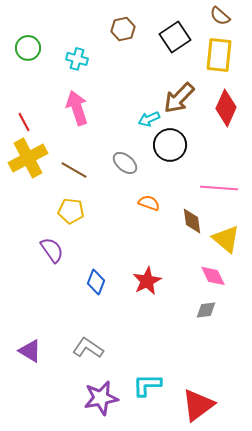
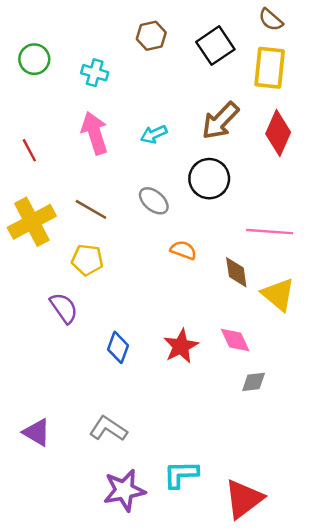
cyan arrow: (149, 119) -> (154, 134), moved
yellow cross: (28, 158) -> (32, 222), moved
pink diamond: (213, 276) -> (235, 340), moved

